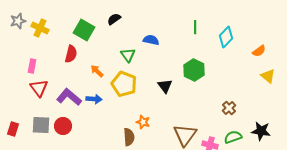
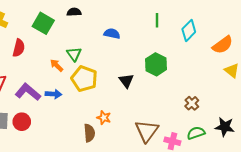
black semicircle: (114, 19) -> (74, 12), turned 32
orange semicircle: (259, 51) -> (223, 45), size x1.5
red semicircle: (71, 54) -> (19, 48), moved
green triangle: (128, 55) -> (74, 54), moved

